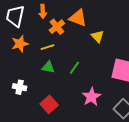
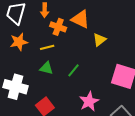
orange cross: (57, 27) -> (58, 27), turned -35
yellow triangle: (98, 36) -> (99, 40), turned 32
white cross: (20, 87) -> (16, 87), size x1.6

